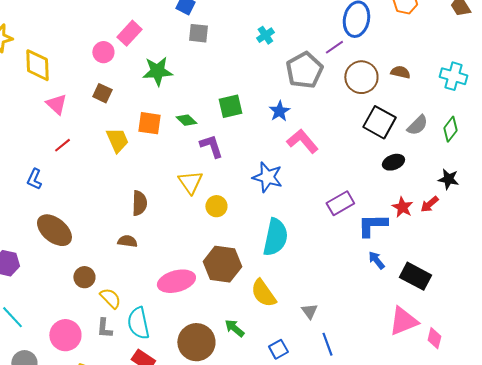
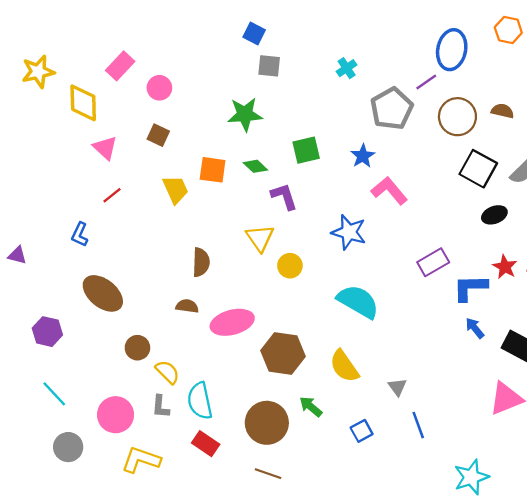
pink rectangle: (129, 33) -> (120, 66), moved
green star: (157, 71) -> (245, 114), moved
cyan semicircle: (275, 237) -> (358, 302), turned -72
brown hexagon: (222, 264) -> (283, 353), moved
pink ellipse: (176, 281) -> (232, 322), moved

